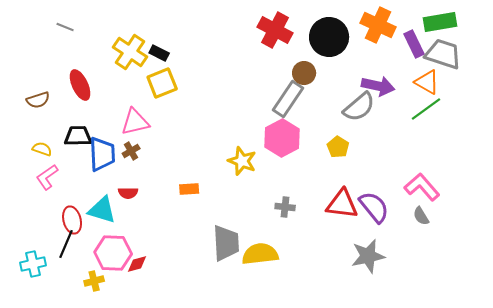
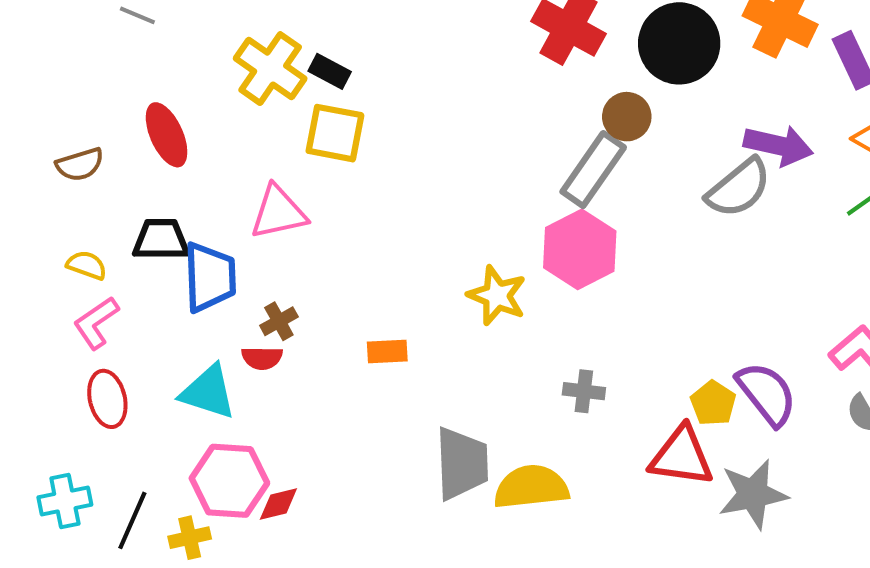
yellow square: (162, 83) -> (335, 133), turned 32
yellow pentagon: (338, 147) -> (713, 403), moved
brown cross: (131, 151) -> (279, 321), moved
red triangle: (342, 204) -> (682, 456), moved
red ellipse: (72, 220) -> (107, 399), moved
black line: (66, 244) -> (132, 520), moved

